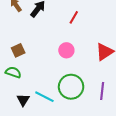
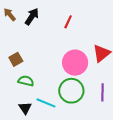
pink circle: (66, 50) -> (75, 63), moved, size x1.6
green semicircle: (13, 72) -> (26, 81), moved

